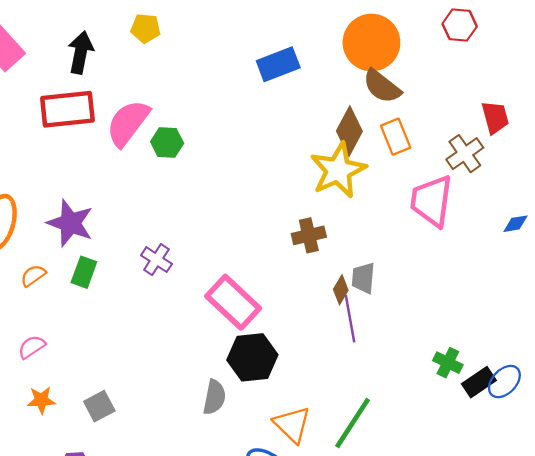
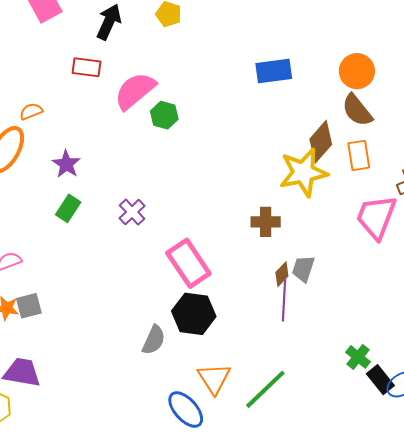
orange circle: (371, 43) -> (357, 71), size x0.7
red rectangle: (67, 109) -> (87, 67), size x0.6
purple star: (70, 223) -> (66, 164), size x0.7
orange semicircle: (33, 276) -> (31, 111), moved
black rectangle: (479, 382) -> (380, 380), turned 72
gray square: (99, 406) -> (29, 306), moved

